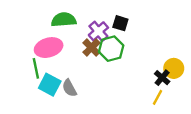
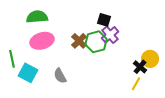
green semicircle: (64, 20) -> (37, 17), moved
purple cross: (98, 31) -> (110, 35), moved
green line: (36, 68) -> (12, 59), moved
cyan square: (50, 85) -> (28, 73), moved

